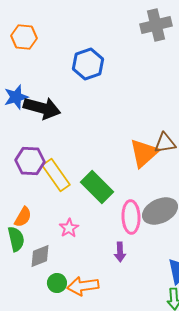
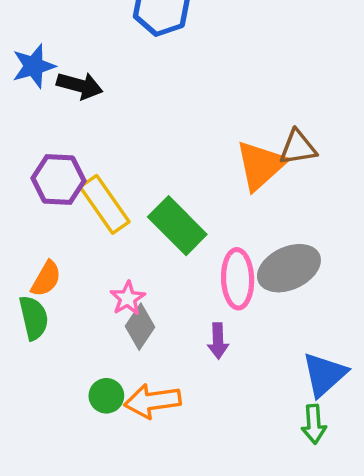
black arrow: (42, 108) -> (80, 86), size x0.7
gray diamond: (40, 256) -> (140, 327), moved, turned -35

